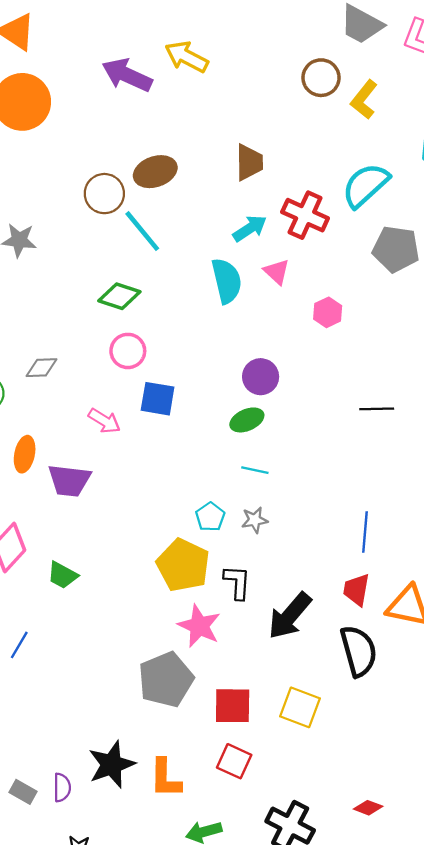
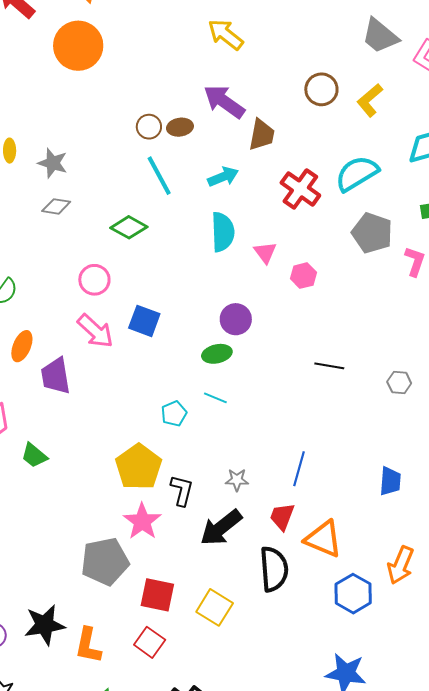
purple arrow: (127, 75) -> (224, 102), moved
brown circle: (321, 78) -> (321, 89), moved
brown ellipse: (155, 172) -> (180, 127), size x0.7
brown circle: (104, 194) -> (149, 127), moved, size x0.7
cyan arrow: (250, 228) -> (223, 177), moved
pink triangle: (277, 272) -> (265, 252), moved
pink circle: (128, 351) -> (94, 280), moved
gray diamond: (42, 368) -> (56, 206), moved
pink arrow: (104, 421) -> (95, 331), size x1.4
purple trapezoid: (69, 480) -> (56, 376), turned 63
cyan pentagon: (210, 517) -> (174, 414), moved
gray star: (255, 520) -> (237, 480), moved

